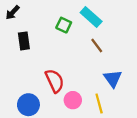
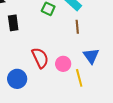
brown line: (97, 46) -> (77, 27), turned 32
pink circle: (73, 100) -> (63, 64), moved

